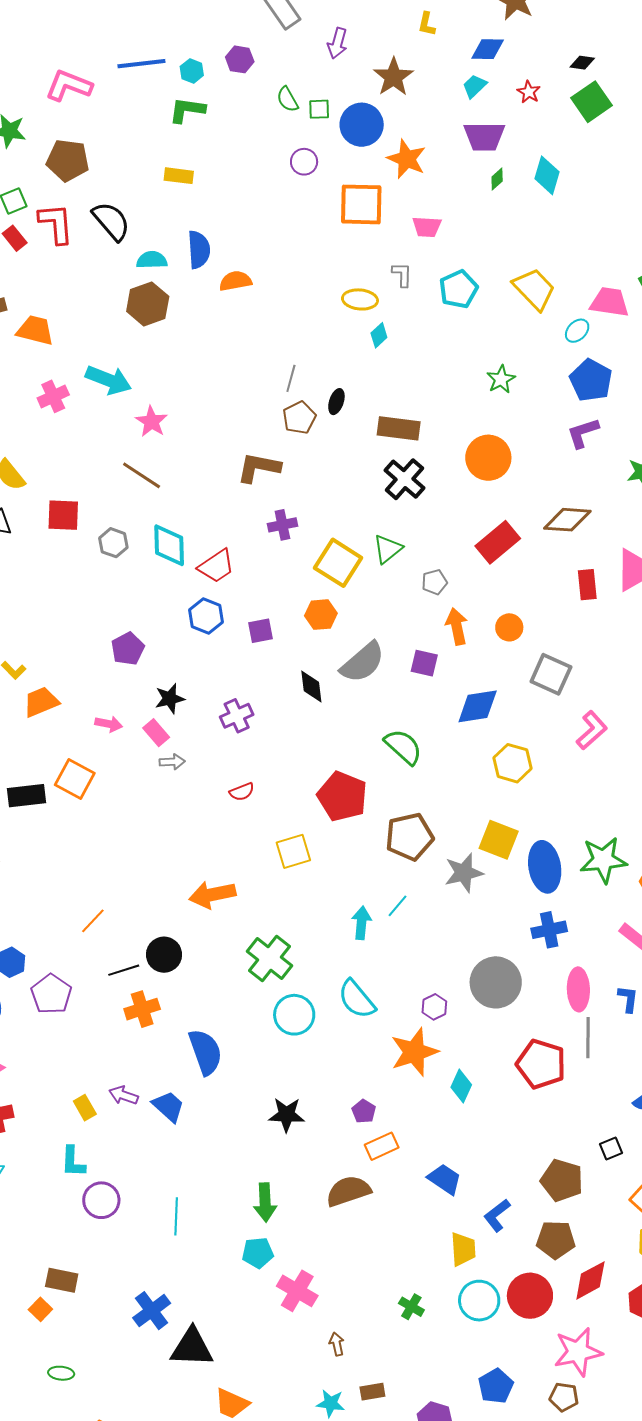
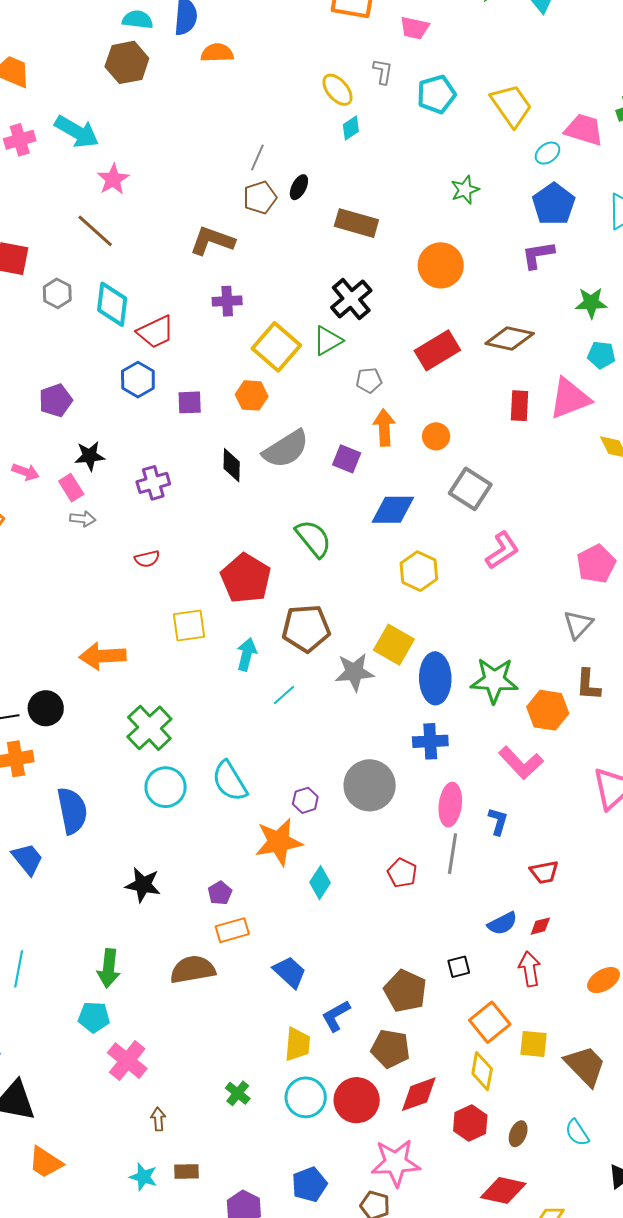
yellow ellipse: (360, 299) -> (337, 90), turned 36
black cross: (404, 479) -> (351, 299), moved
cyan arrow: (362, 923) -> (247, 654), moved
red pentagon: (541, 1064) -> (402, 873), size x0.6

